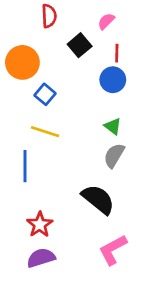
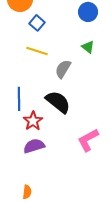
gray semicircle: (114, 155) -> (63, 69), moved
blue line: (25, 166) -> (19, 99), moved
black semicircle: (98, 199) -> (58, 102), moved

